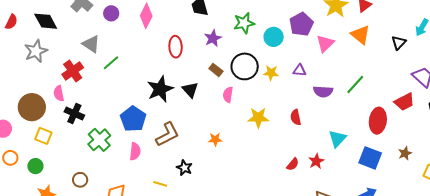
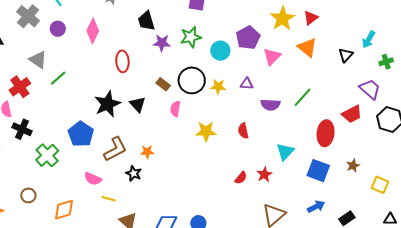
purple star: (213, 38) -> (162, 43), moved, turned 30
orange star: (215, 139) -> (147, 152), moved
pink semicircle: (135, 151) -> (93, 179), moved, turned 108
black star: (184, 168) -> (134, 173), moved

